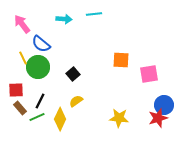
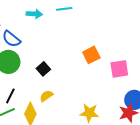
orange square: (121, 60) -> (91, 55), turned -30

